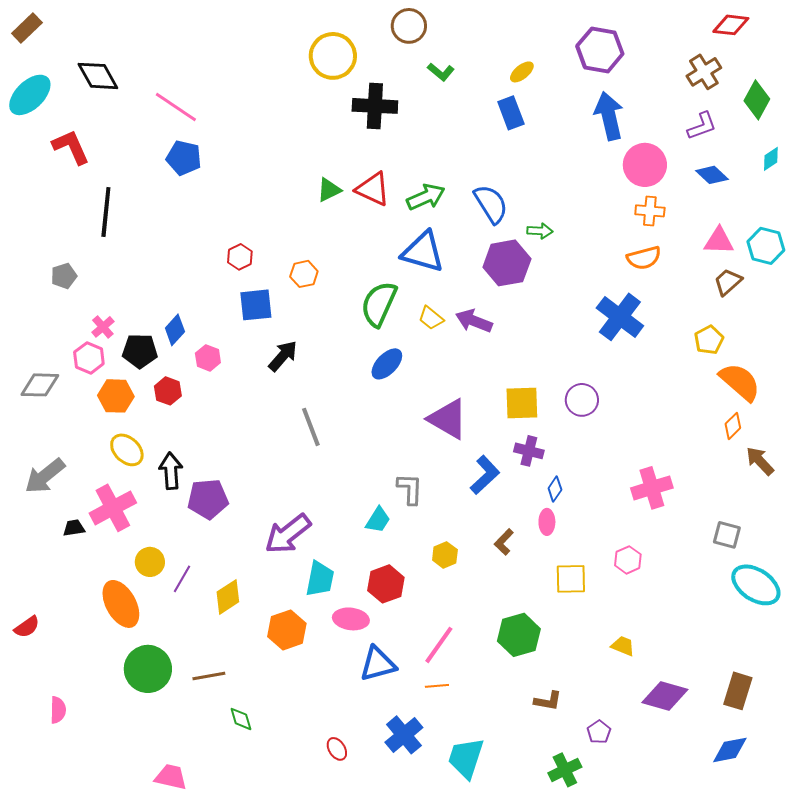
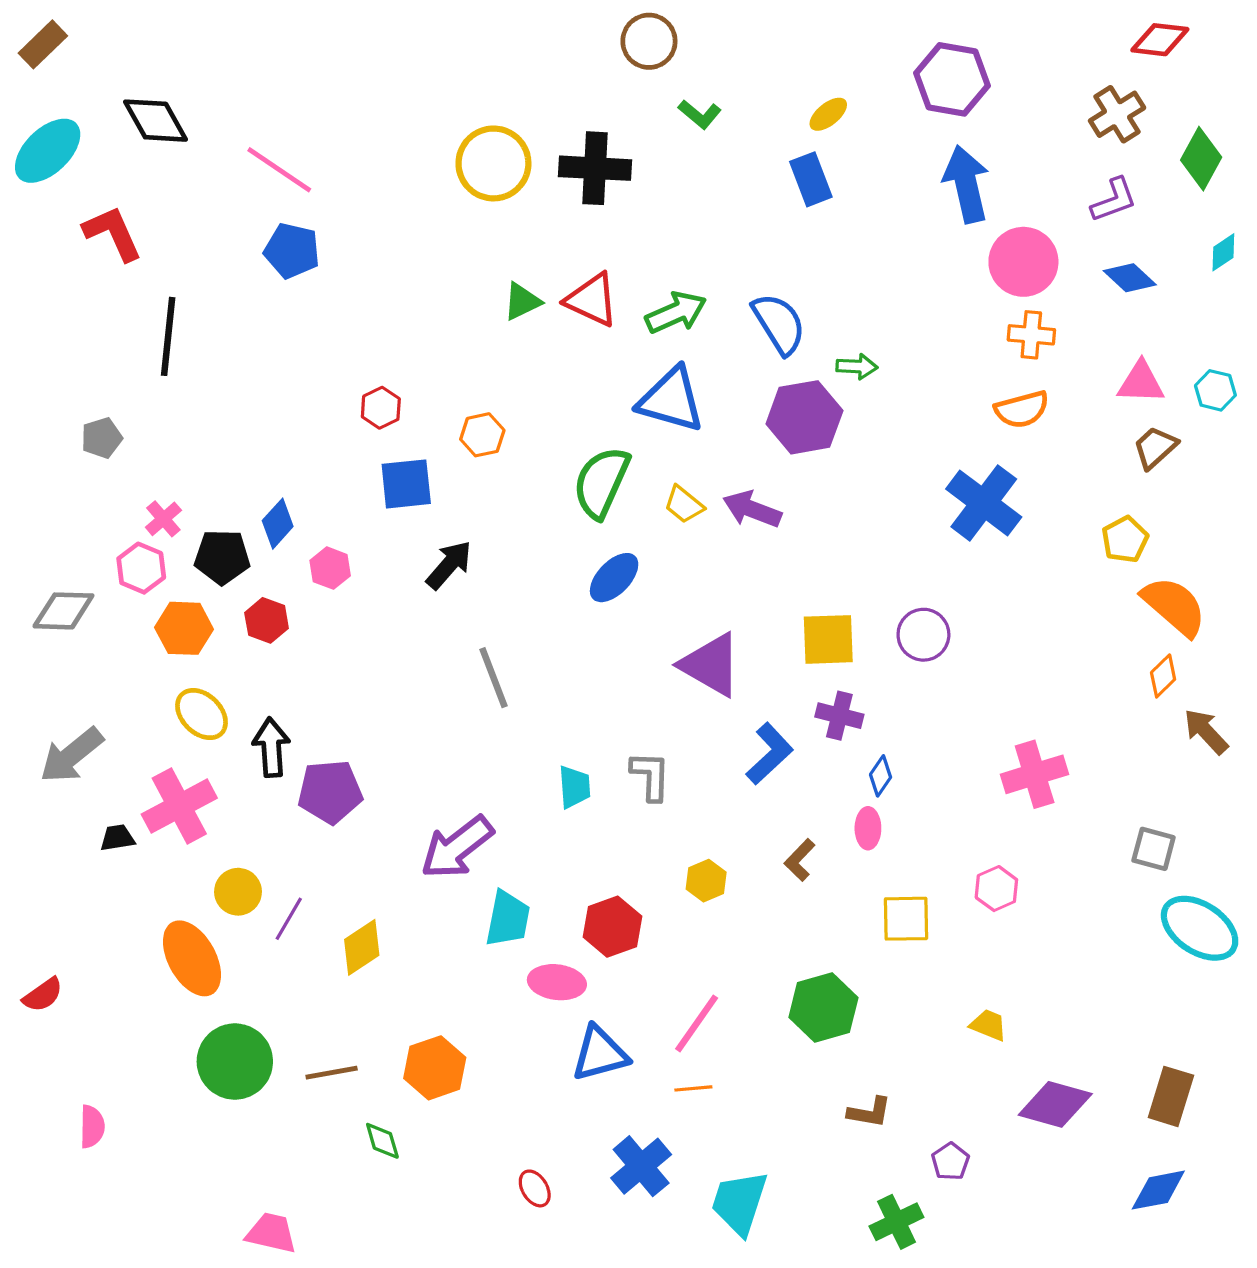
yellow circle: (333, 56) -> (493, 163), moved
cyan hexagon: (766, 246) -> (1215, 390), size x0.7
cyan trapezoid: (378, 520) -> (574, 787), moved, turned -36
orange hexagon: (287, 630) -> (435, 1068), moved

